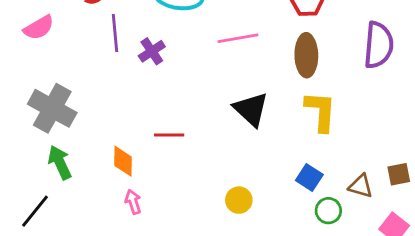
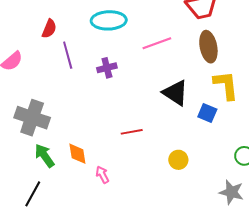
purple cross: (152, 51) -> (107, 68), moved, turned 30
red line: (169, 135) -> (132, 132), moved
orange diamond: (123, 161) -> (77, 154), moved
blue square: (309, 177) -> (207, 113), moved

